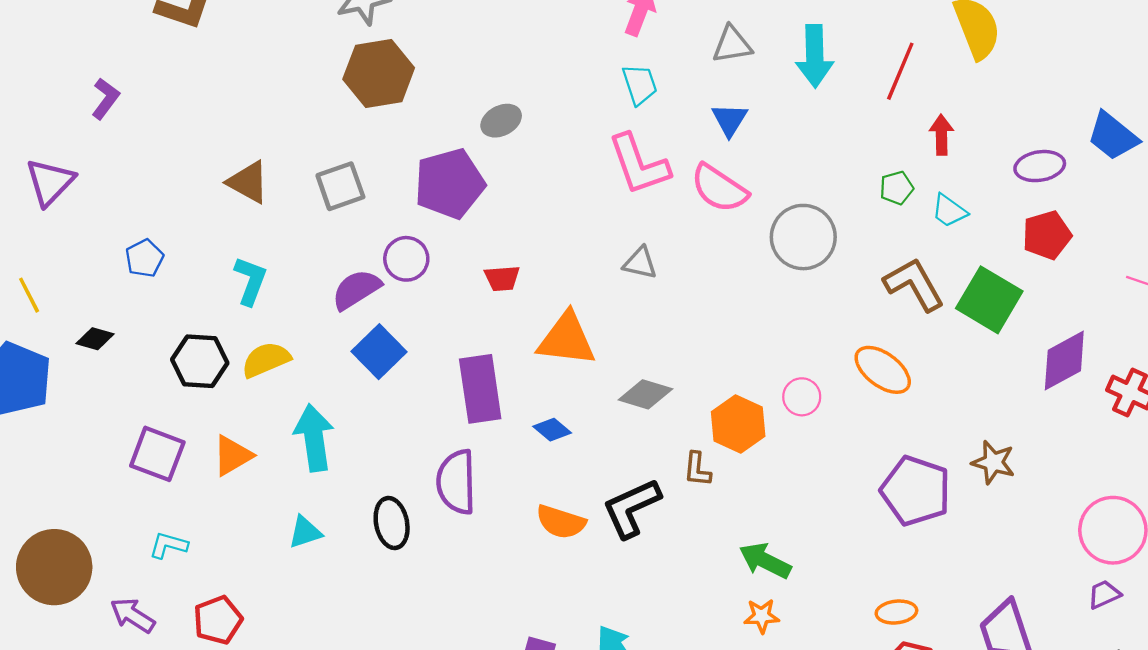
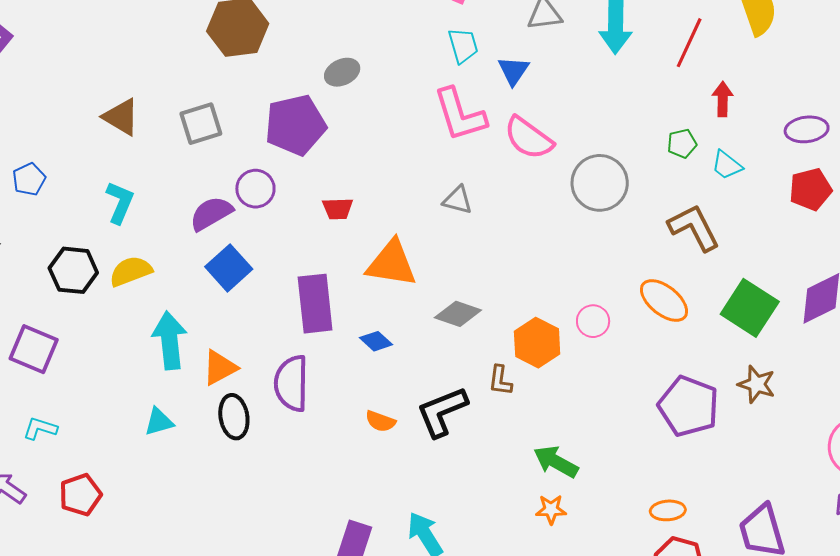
blue triangle: (729, 120) -> (514, 71), moved
green square: (989, 300) -> (750, 308), moved
orange triangle: (233, 455) -> (220, 368), moved
orange semicircle: (561, 522) -> (380, 421), size x0.7

